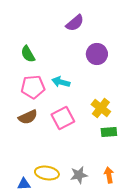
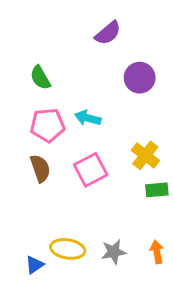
brown semicircle: (28, 117) -> (40, 168), turned -84
blue triangle: (24, 184) -> (35, 265), turned -32

